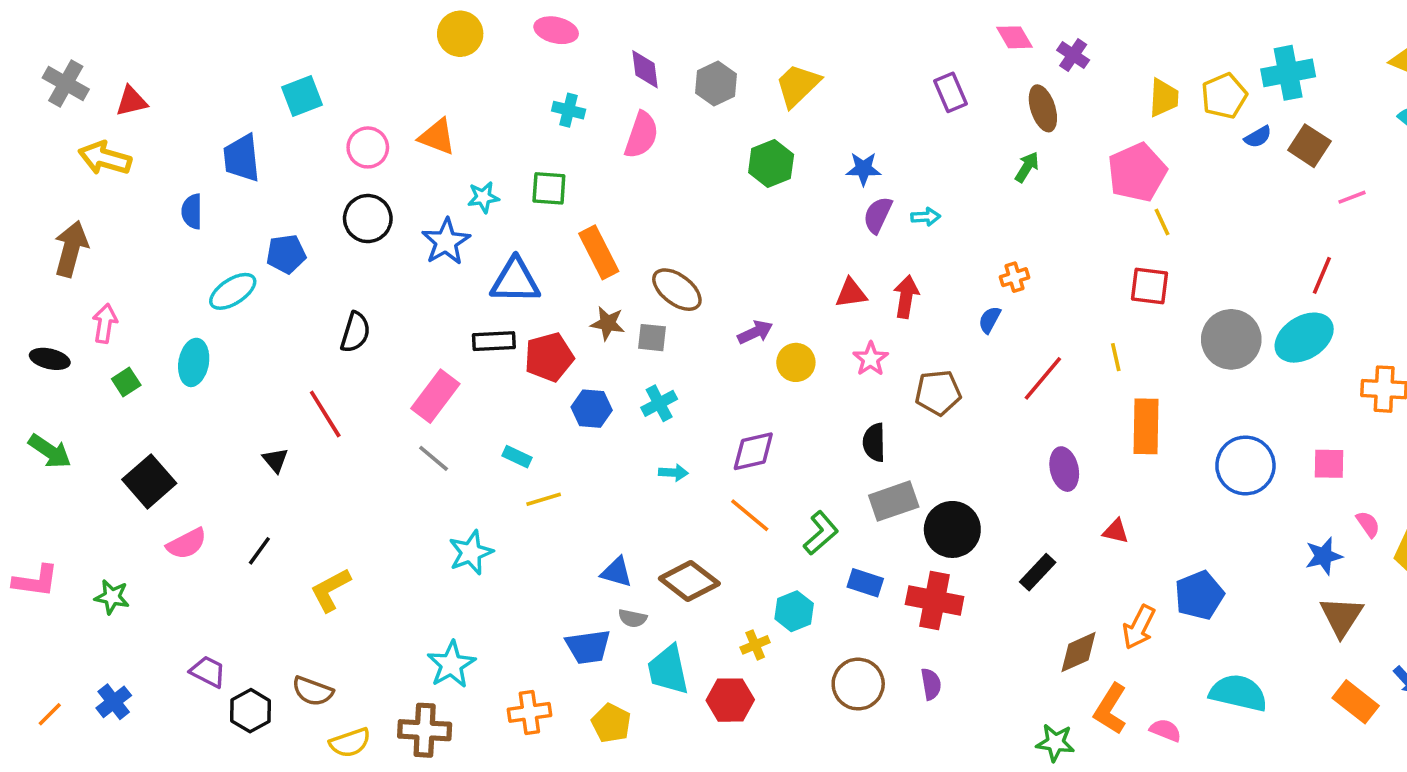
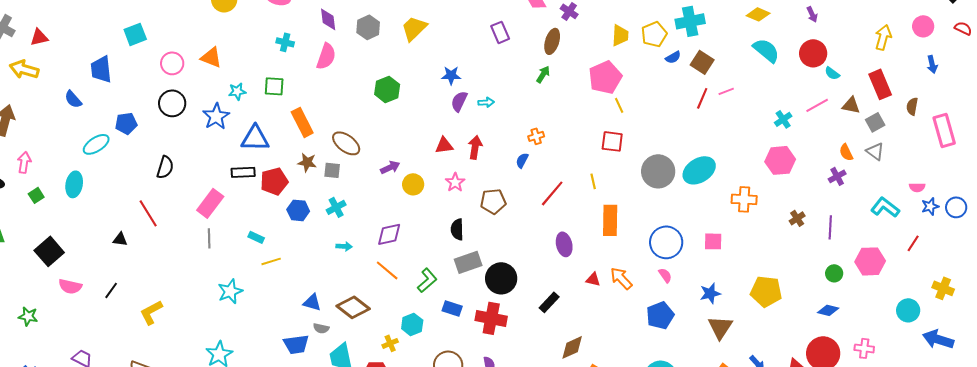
brown ellipse: (1043, 108) -> (552, 41), turned 35
green hexagon: (771, 163) -> (387, 89), moved
blue semicircle: (192, 211) -> (73, 99), turned -42
red line: (1322, 275) -> (702, 98), moved
gray line: (434, 458) -> (209, 238), turned 48
black triangle: (275, 460) -> (120, 239), turned -42
pink semicircle: (1368, 524) -> (665, 275), moved
pink semicircle: (187, 544) -> (70, 286), turned 40
blue pentagon: (1199, 595) -> (660, 315), moved
orange arrow: (1139, 627) -> (621, 278), moved, turned 110

